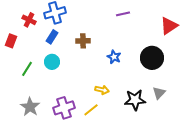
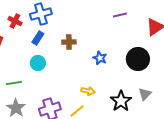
purple line: (123, 14) -> (120, 15), moved
green line: (27, 69) -> (14, 83), moved, turned 49
black star: (135, 100) -> (121, 101), turned -30

